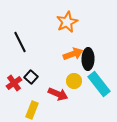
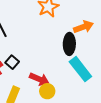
orange arrow: (73, 54) -> (83, 27), moved
yellow circle: (74, 81) -> (47, 91), moved

